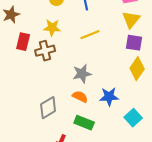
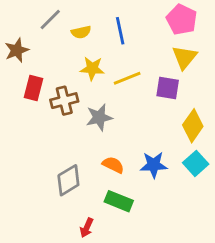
yellow star: (52, 28) -> (92, 68), moved
purple square: (134, 43) -> (168, 88), moved
gray star: (82, 74) -> (99, 117), moved
cyan square: (133, 118) -> (196, 163), moved

